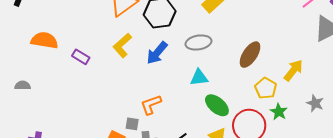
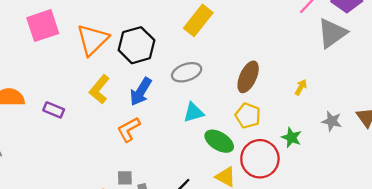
yellow arrow: (293, 70) -> (301, 87), size x0.6
yellow pentagon: (266, 88) -> (248, 116), moved
orange L-shape: (151, 105) -> (129, 129), moved

